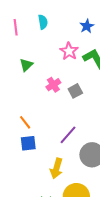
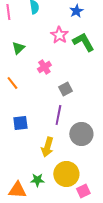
gray square: (75, 91) -> (65, 89), moved
orange line: (25, 122) -> (12, 83), moved
purple line: (68, 135) -> (58, 115), turned -30

